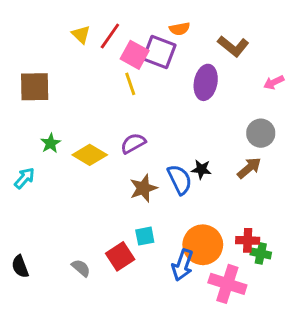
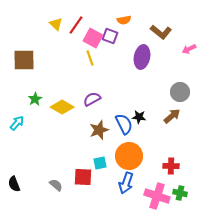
purple square: (159, 52) -> (110, 36), size x0.7
pink arrow: (274, 82) -> (189, 49), moved
orange circle: (203, 245) -> (129, 156), moved
green cross: (261, 253) -> (180, 193), moved
red square: (120, 256) -> (83, 177), turned 36

